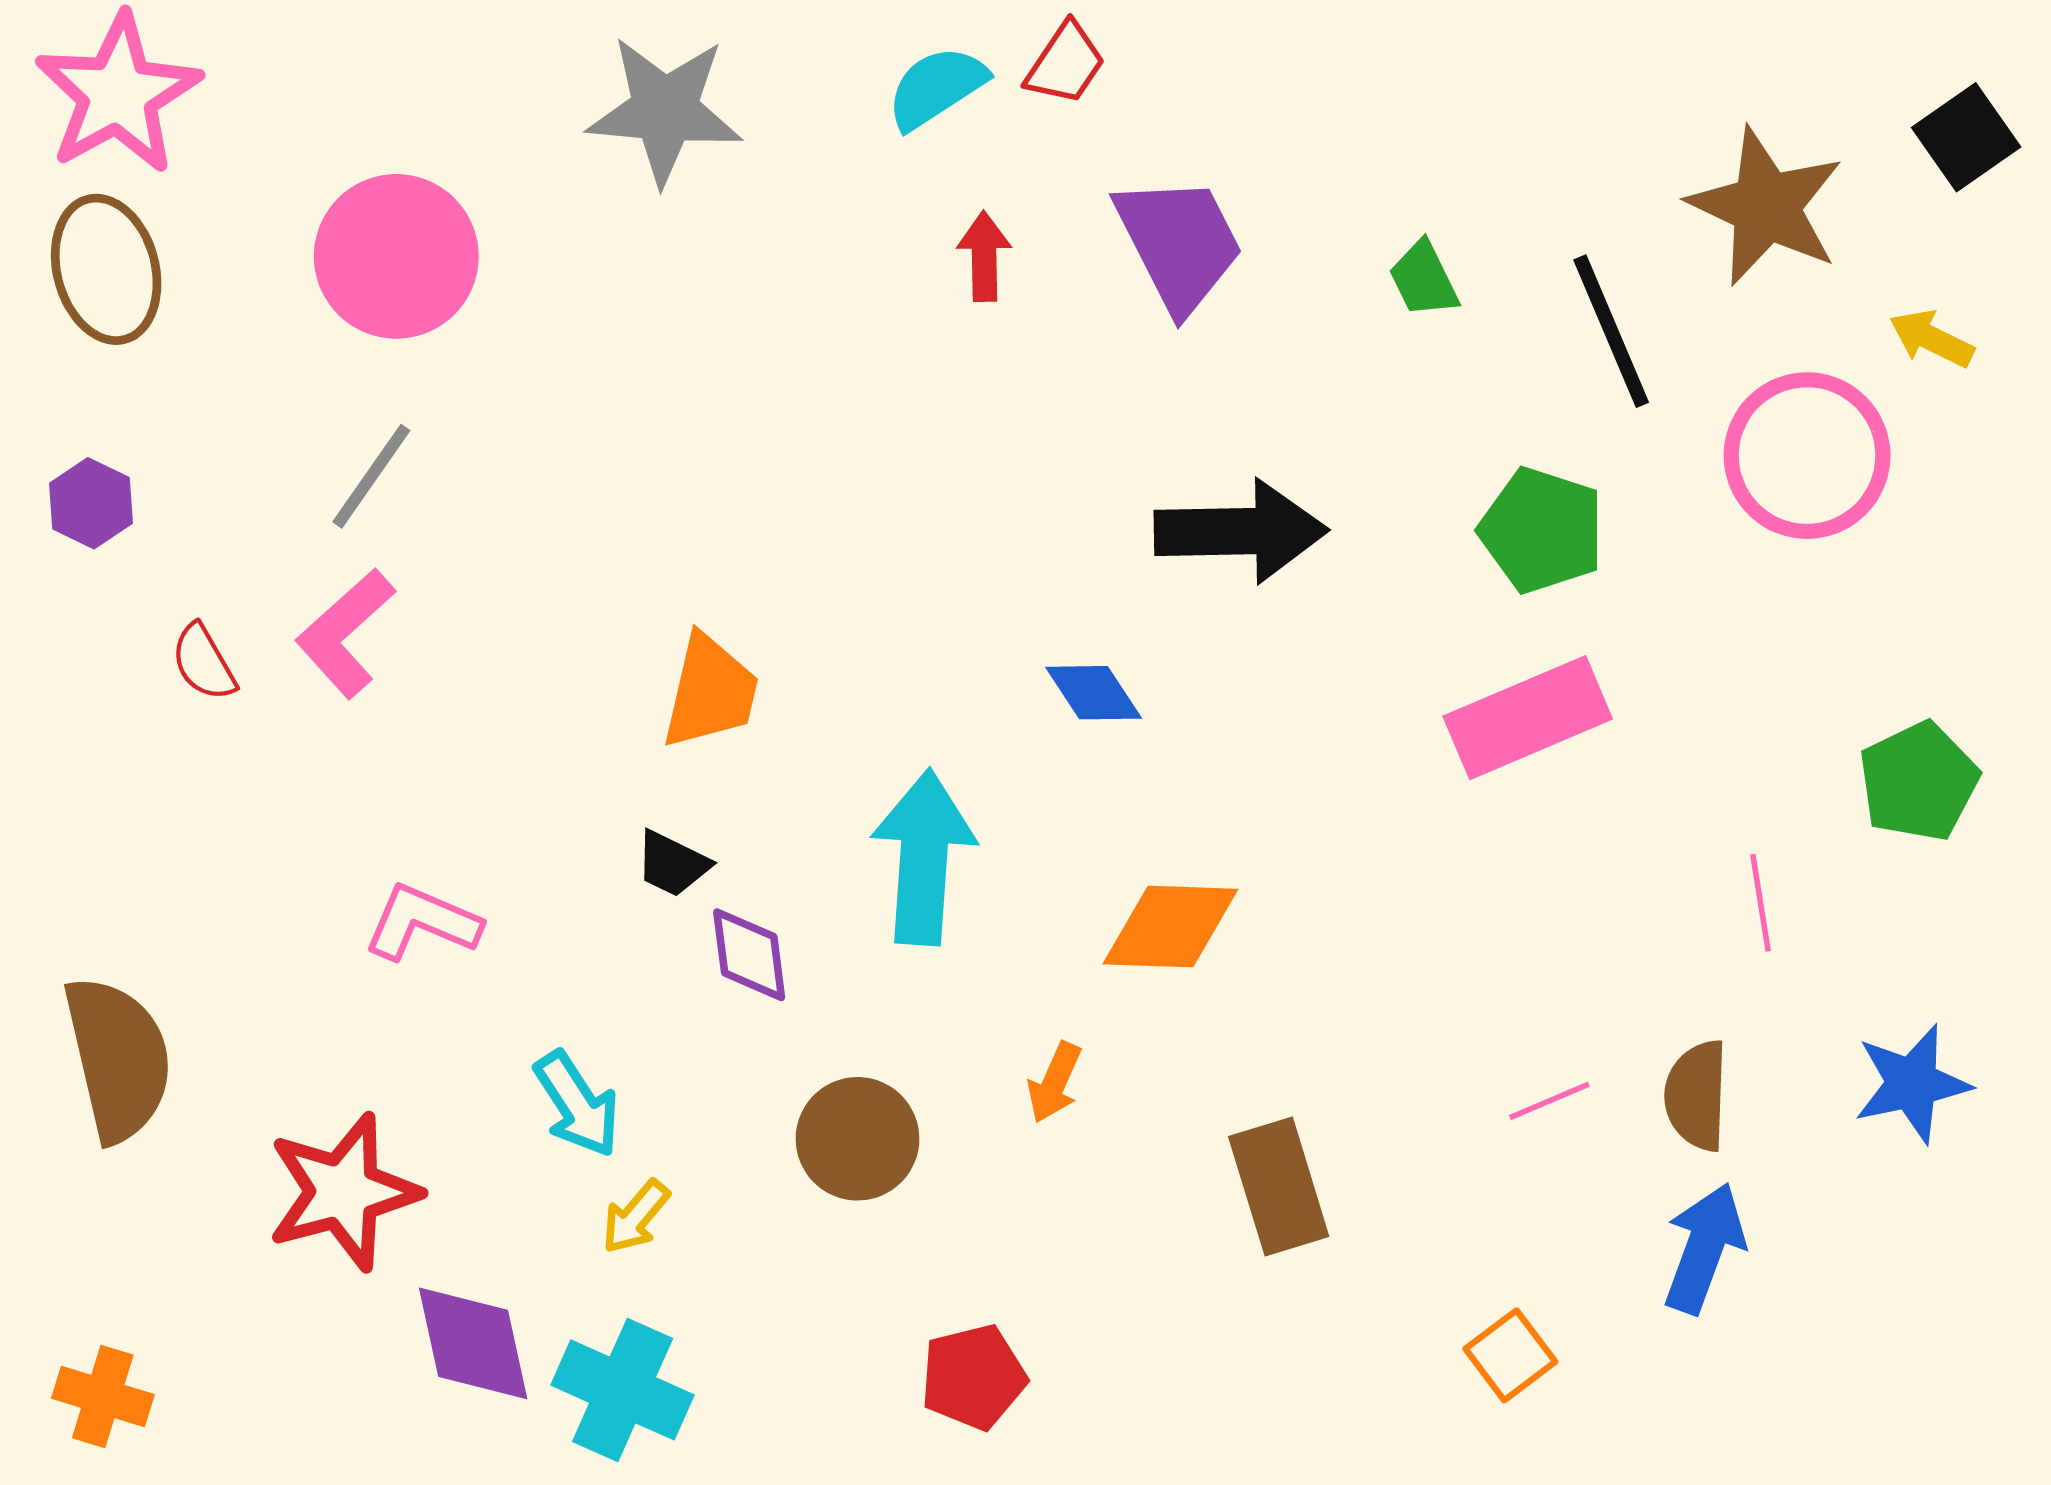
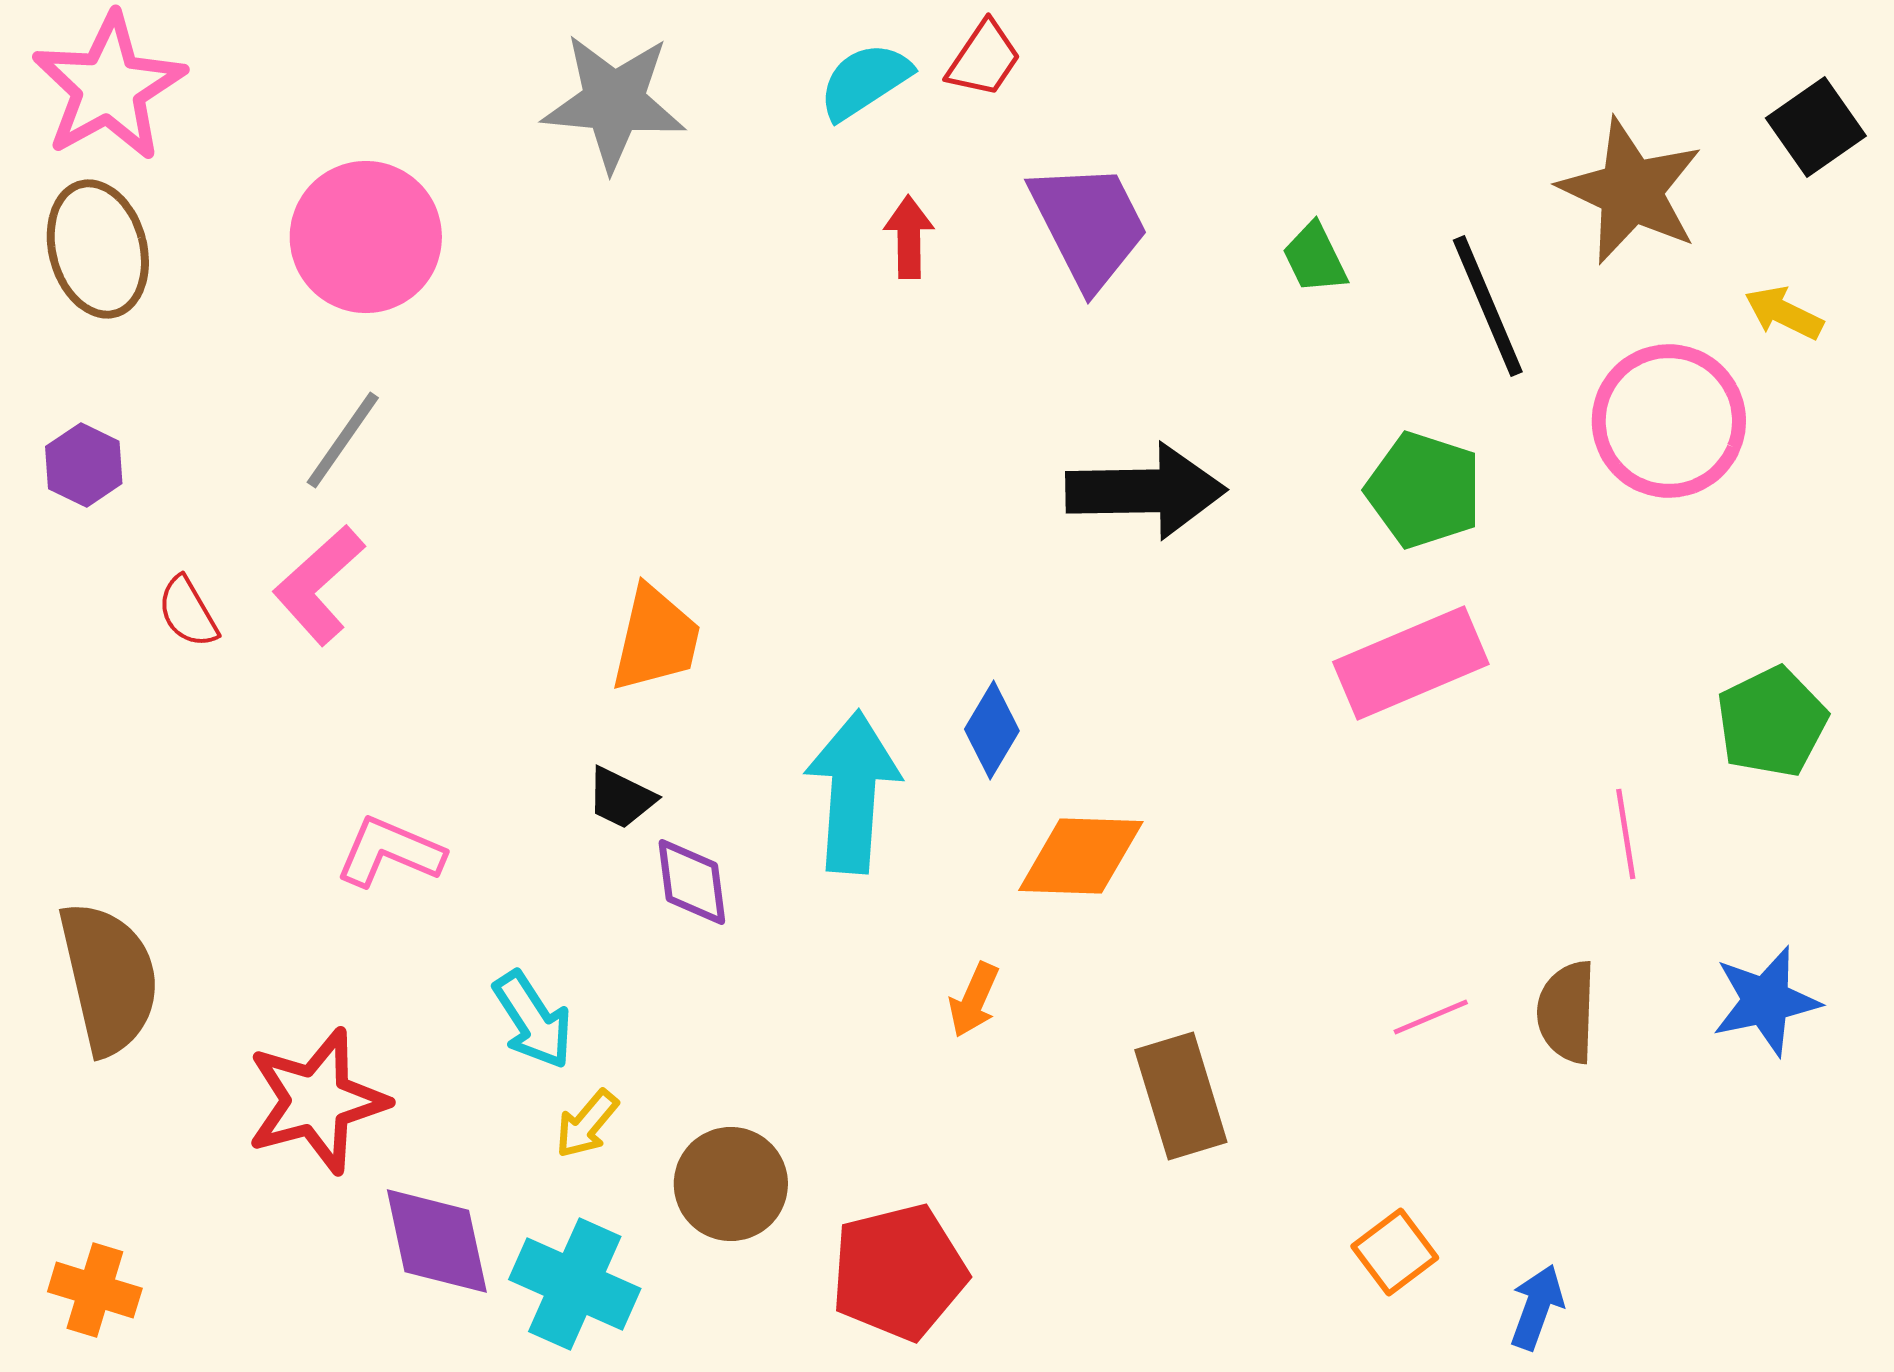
blue diamond: (1094, 693) -> (992, 730), moved, turned 64
brown circle: (857, 1139) -> (731, 1184), moved
blue arrow: (1704, 1248) -> (1537, 1307), moved, size x0.7
red pentagon: (973, 1377) -> (899, 1272), size x1.4

